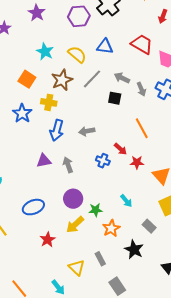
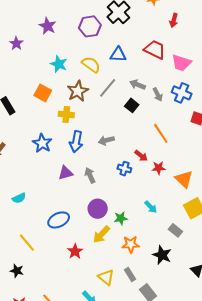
black square: (115, 98) -> (132, 105), turned 32
blue star: (22, 113) -> (42, 143), moved
orange star: (111, 228) -> (131, 244), moved, turned 30
gray rectangle: (100, 259) -> (130, 275), moved

